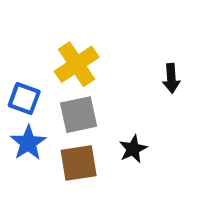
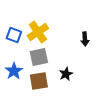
blue square: (24, 98) -> (14, 35), moved

